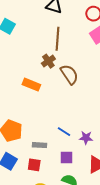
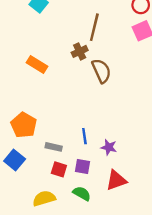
orange rectangle: (31, 85) -> (37, 64), moved
blue line: (64, 132) -> (84, 136), turned 40
red square: (34, 165) -> (59, 169), moved

